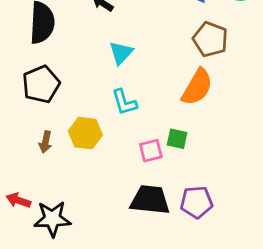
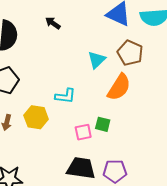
cyan triangle: (121, 53) -> (97, 60), moved
cyan L-shape: (124, 102) -> (65, 96), turned -70

